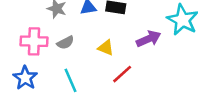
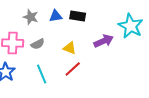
red line: (122, 74) -> (73, 69), moved

